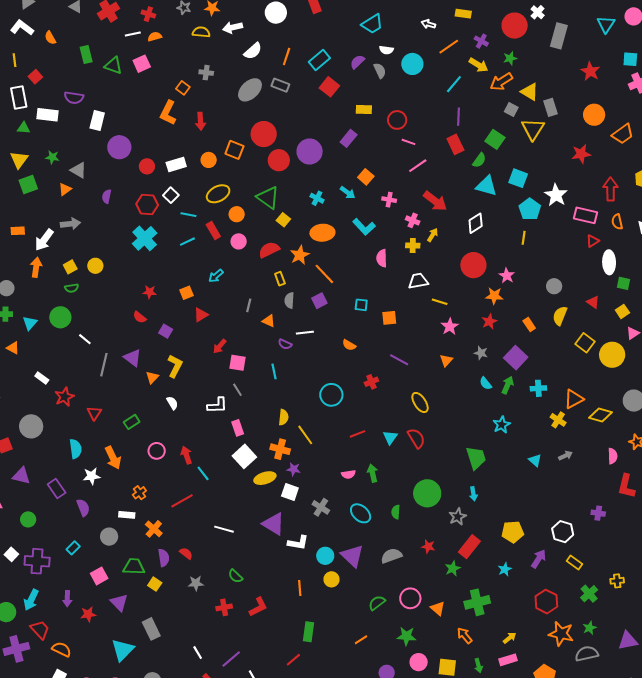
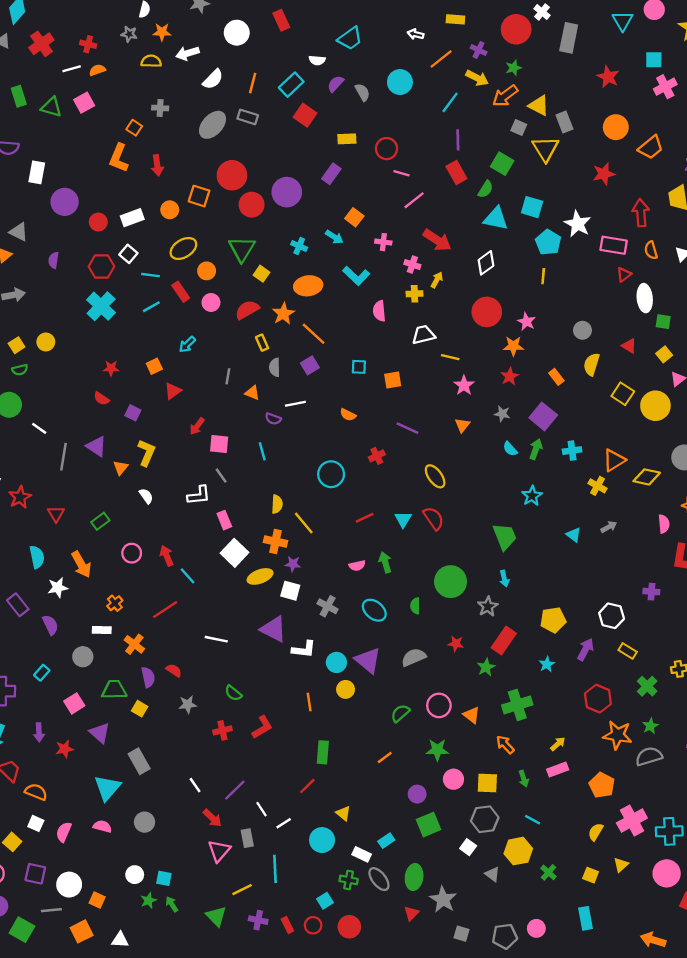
white semicircle: (386, 50) -> (317, 60), moved
green triangle: (268, 198) -> (242, 249), turned 30

